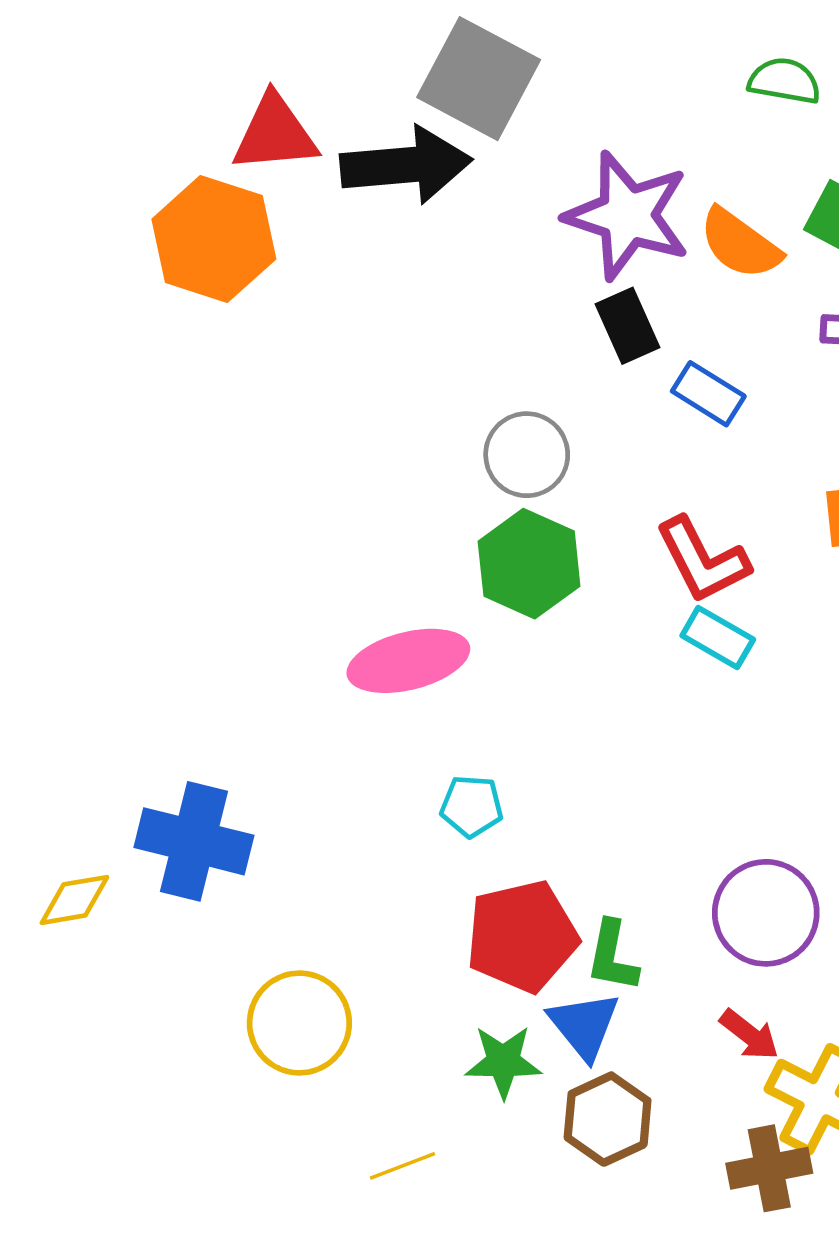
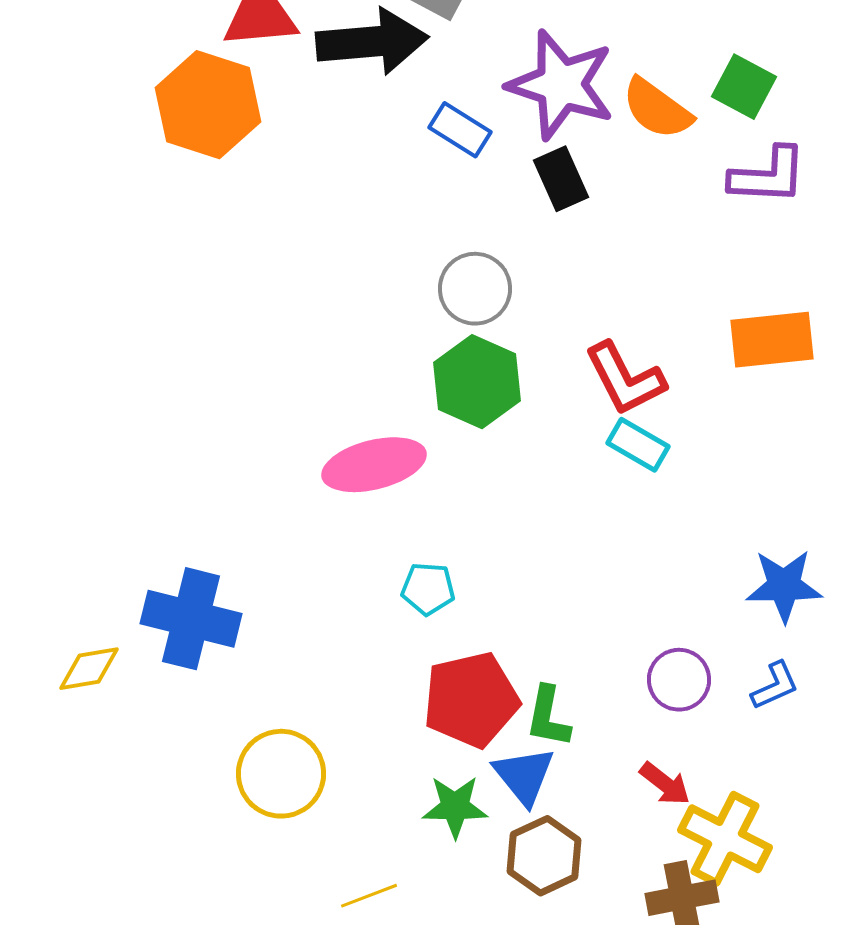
blue rectangle: (708, 394) -> (460, 130), moved
purple circle: (766, 913) -> (679, 680), size x0.7

